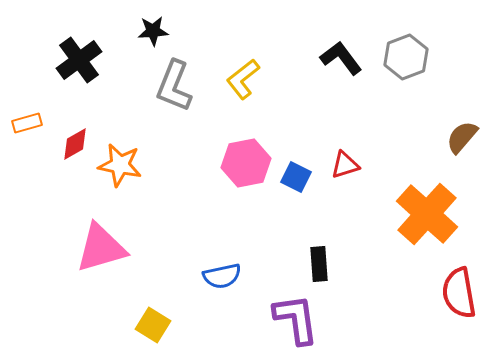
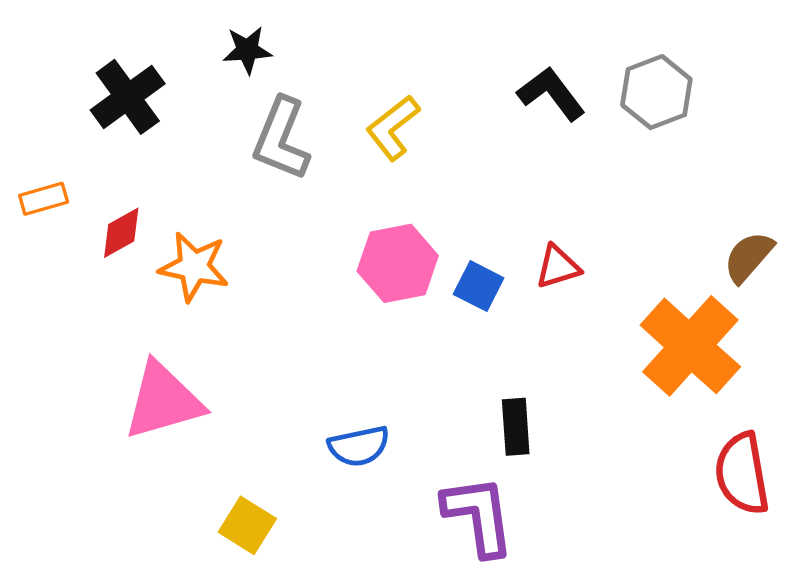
brown semicircle: (462, 137) -> (749, 257), moved

